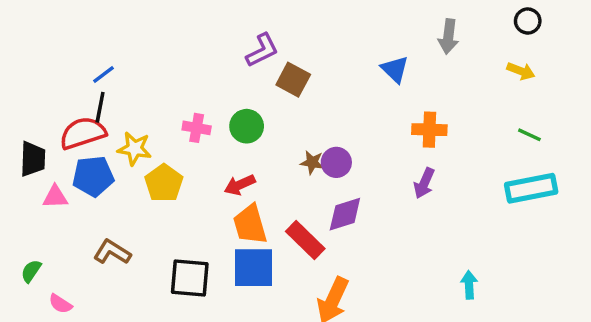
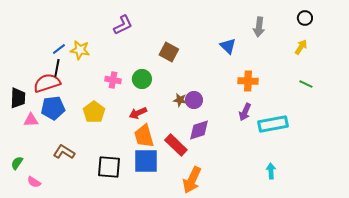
purple L-shape: (262, 50) -> (123, 25), moved
yellow arrow: (521, 71) -> (301, 47), turned -77
yellow star: (135, 149) -> (80, 50), moved
cyan rectangle: (531, 188) -> (273, 124), moved

